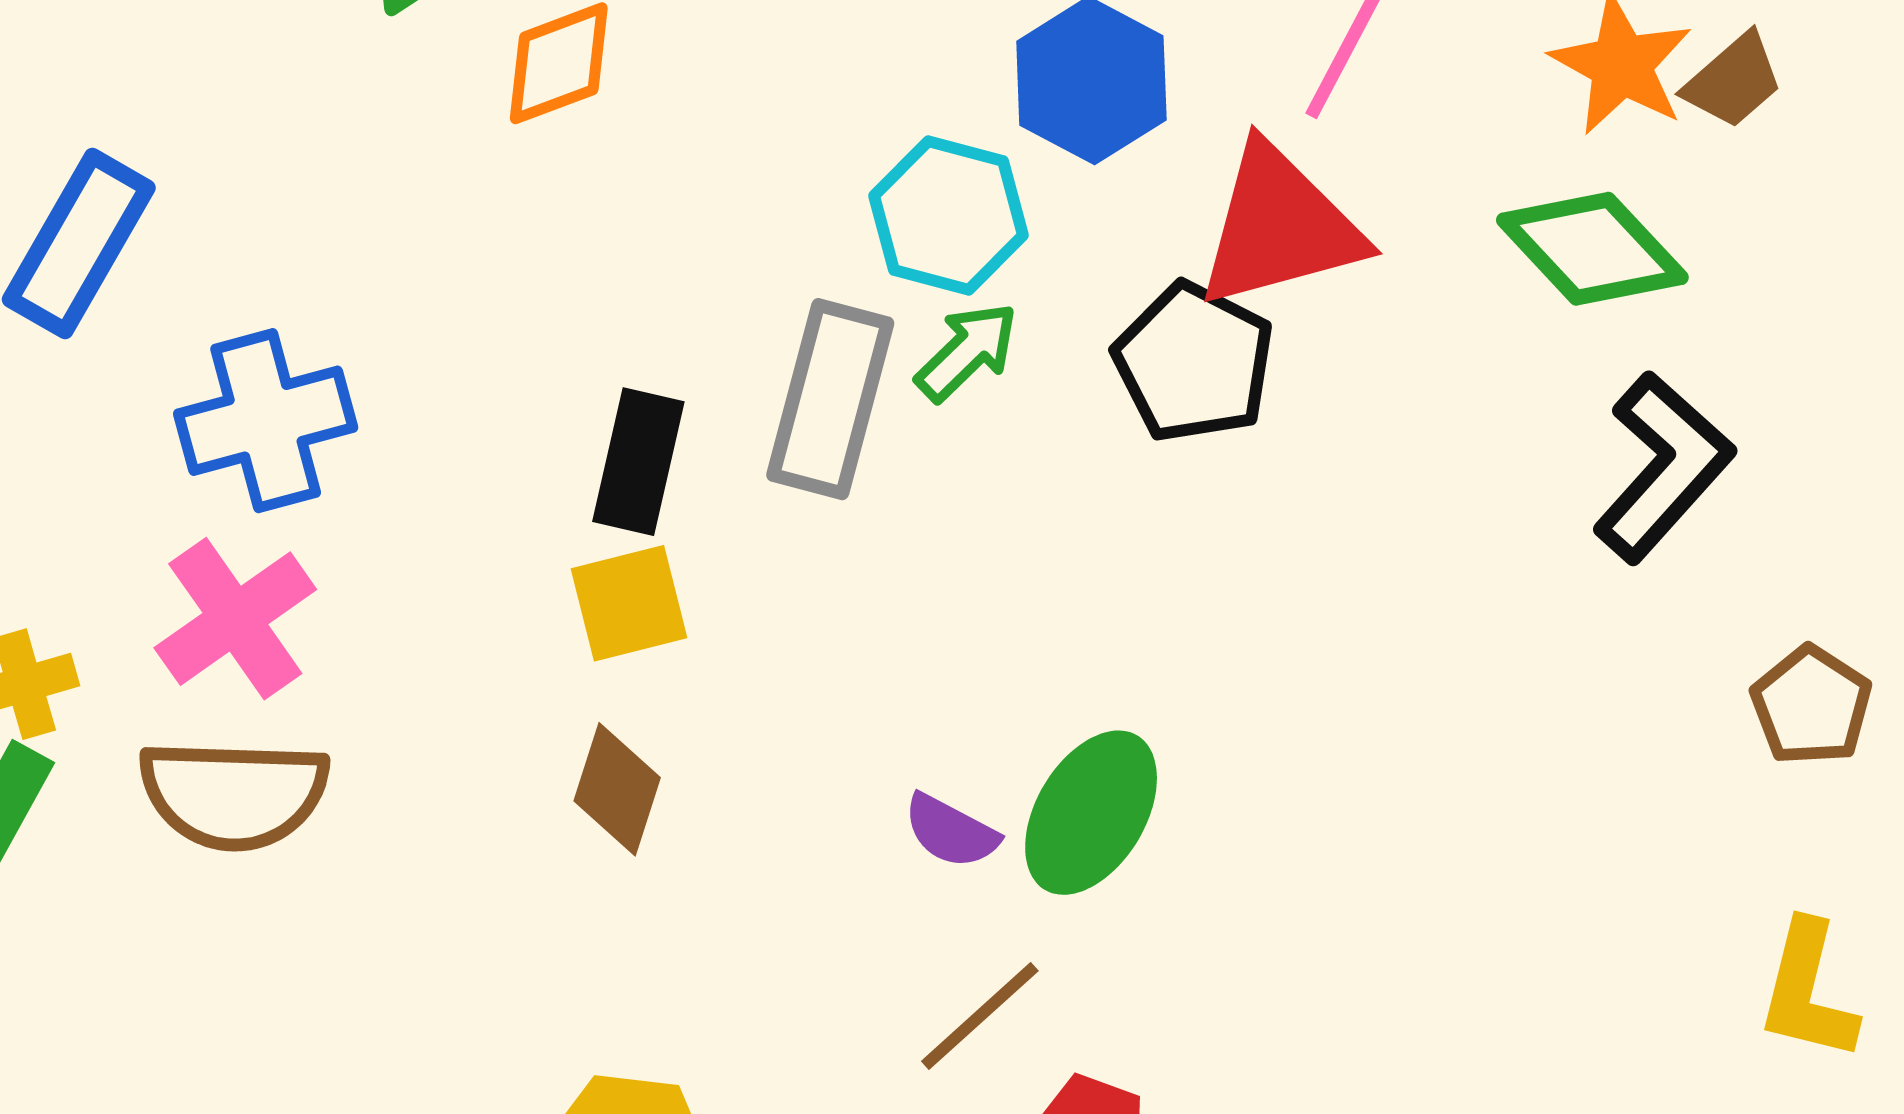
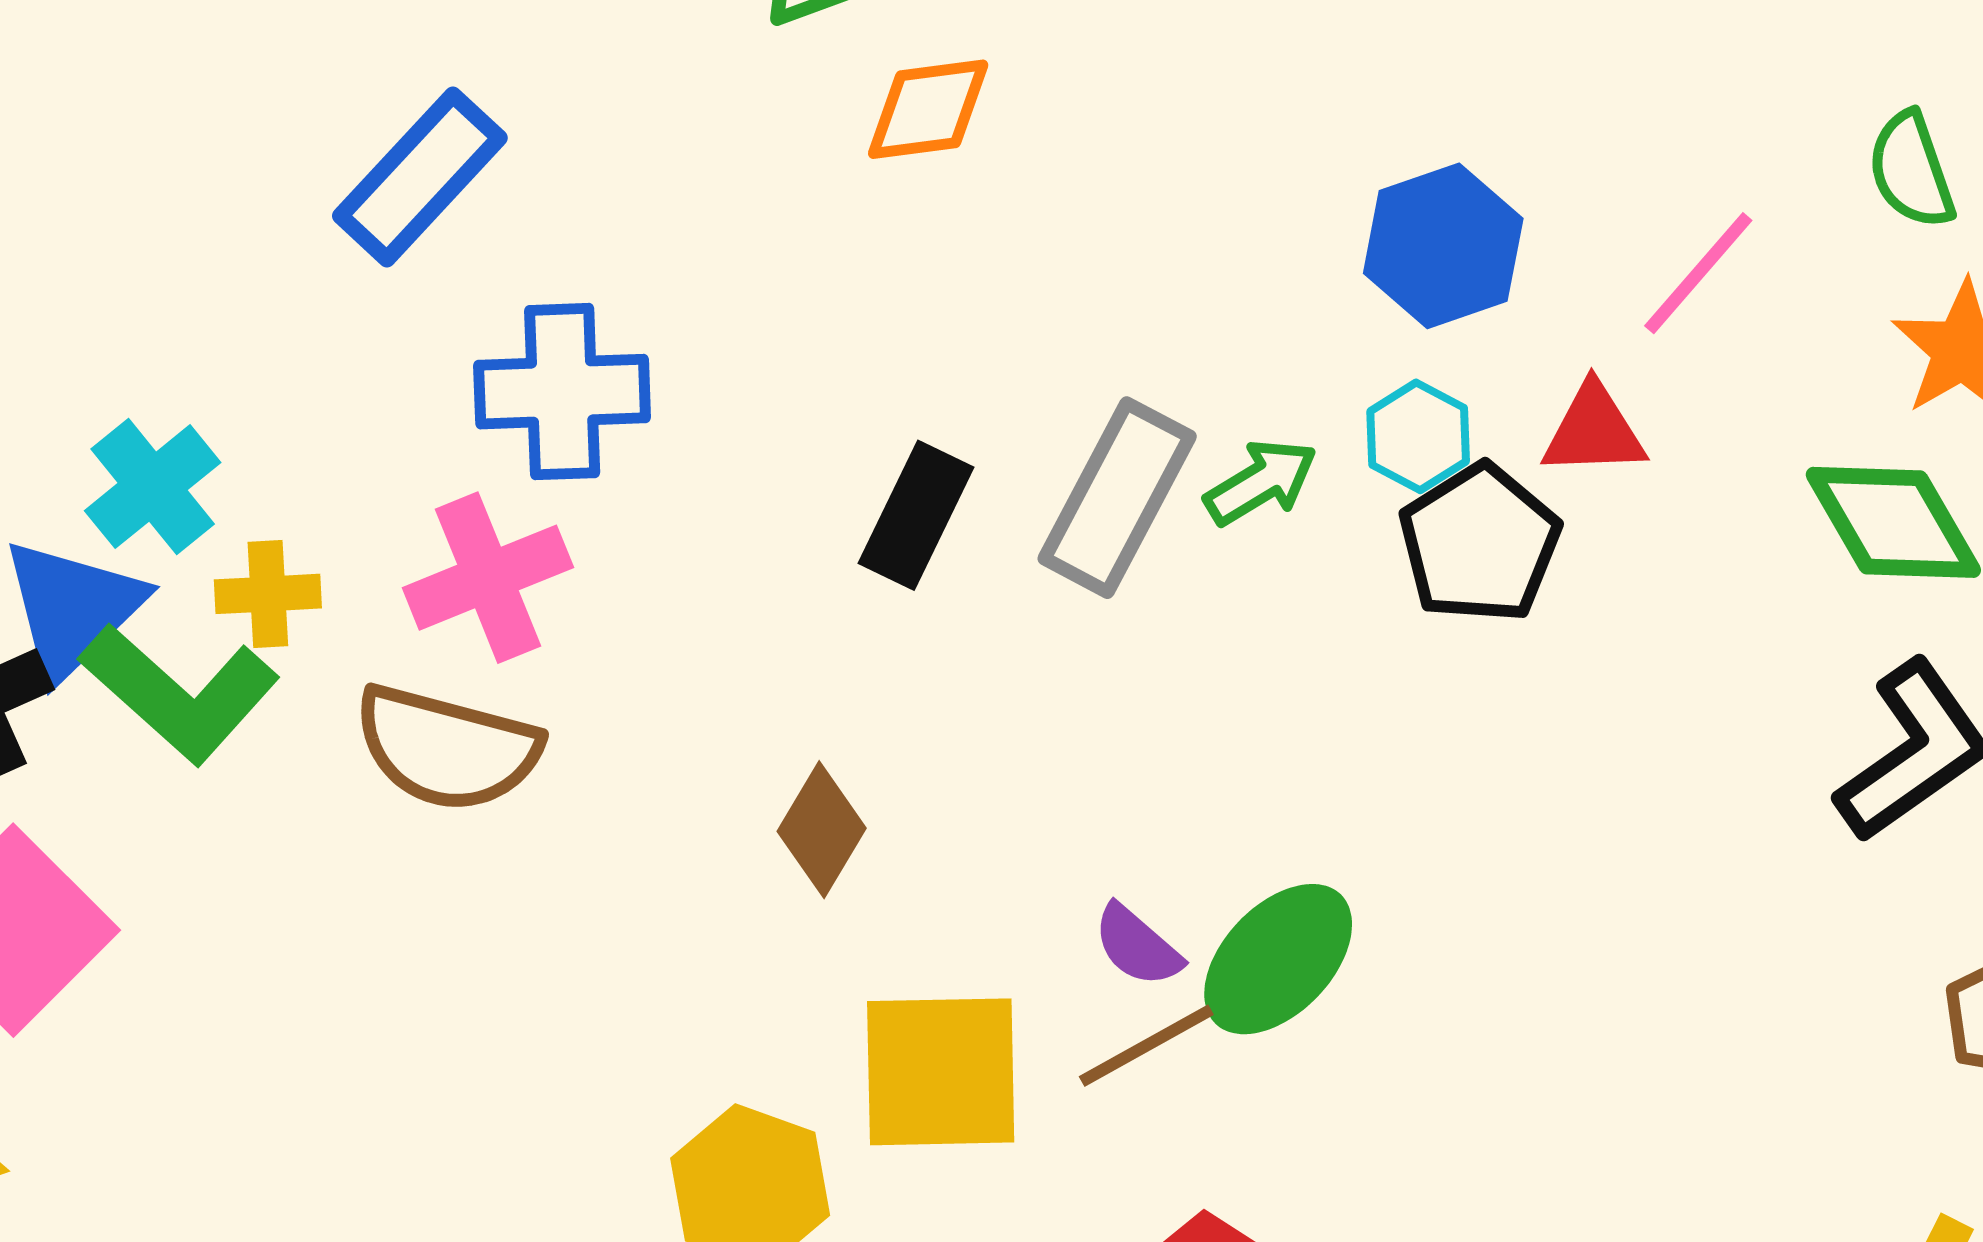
cyan hexagon: (949, 215) -> (1418, 436), moved, size x0.7
red triangle: (1280, 227) -> (1594, 430), size x0.6
yellow square: (629, 603) -> (941, 1072), moved, size x1.5
brown line: (980, 1016) -> (1146, 1046), moved

